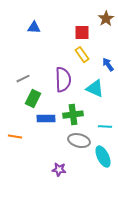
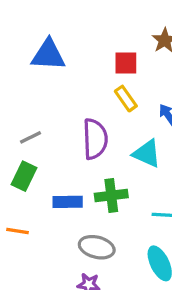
blue triangle: (34, 28) -> (48, 55), size x1.6
green rectangle: (33, 99) -> (24, 176), moved
gray ellipse: (79, 141) -> (97, 247), moved

